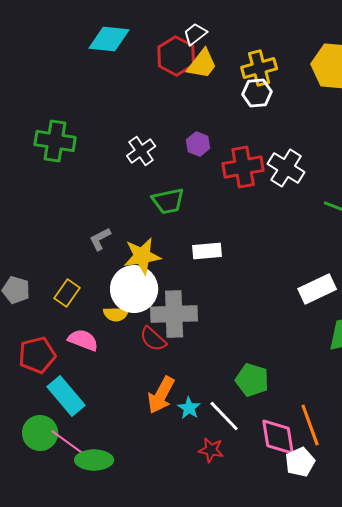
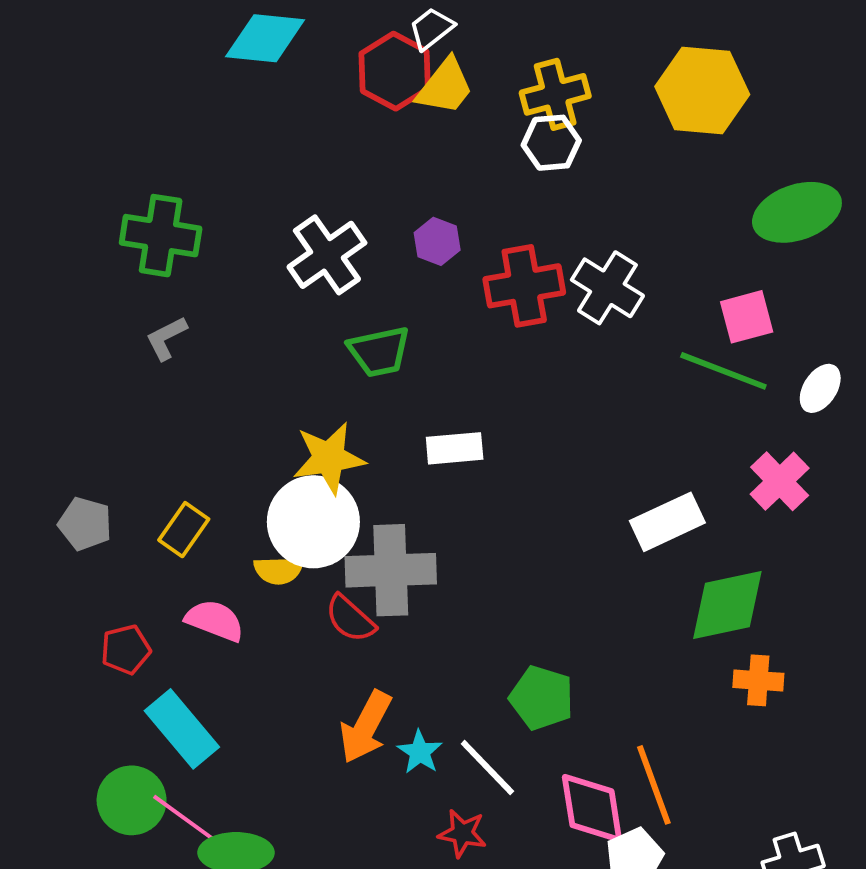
white cross: (141, 151) -> (327, 255), size x1.4
gray L-shape: (100, 239) -> (166, 338), moved
red pentagon: (37, 355) -> (126, 650), size x0.7

